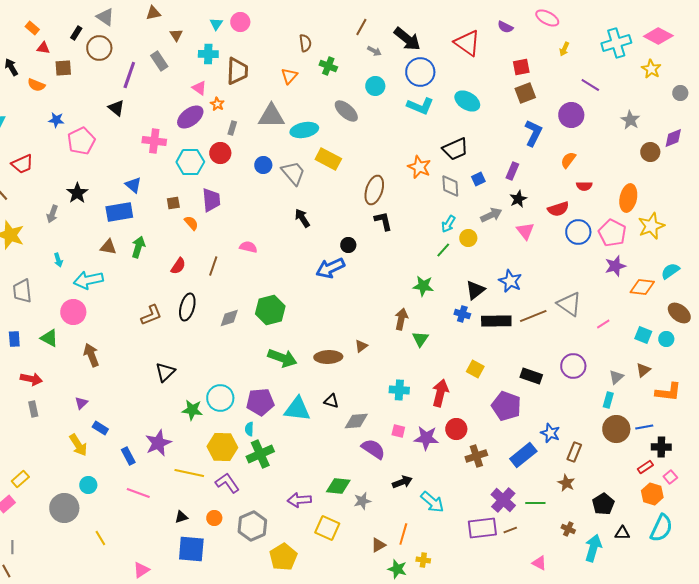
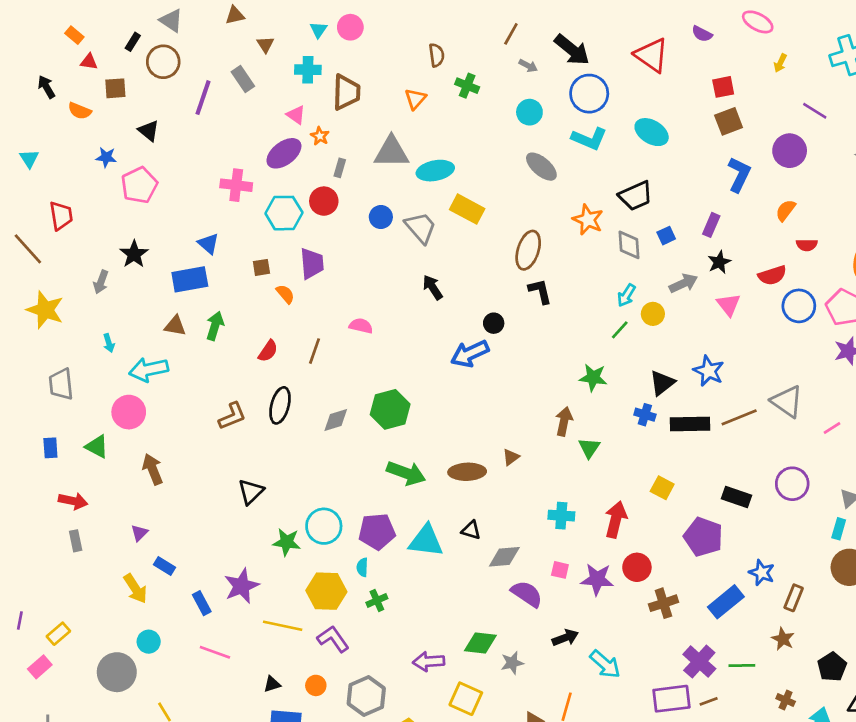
black triangle: (116, 108) -> (149, 131), moved
gray ellipse: (346, 111) -> (541, 167), moved
red trapezoid: (22, 164) -> (61, 216), turned -75
green cross: (260, 454) -> (377, 600), size x0.6

